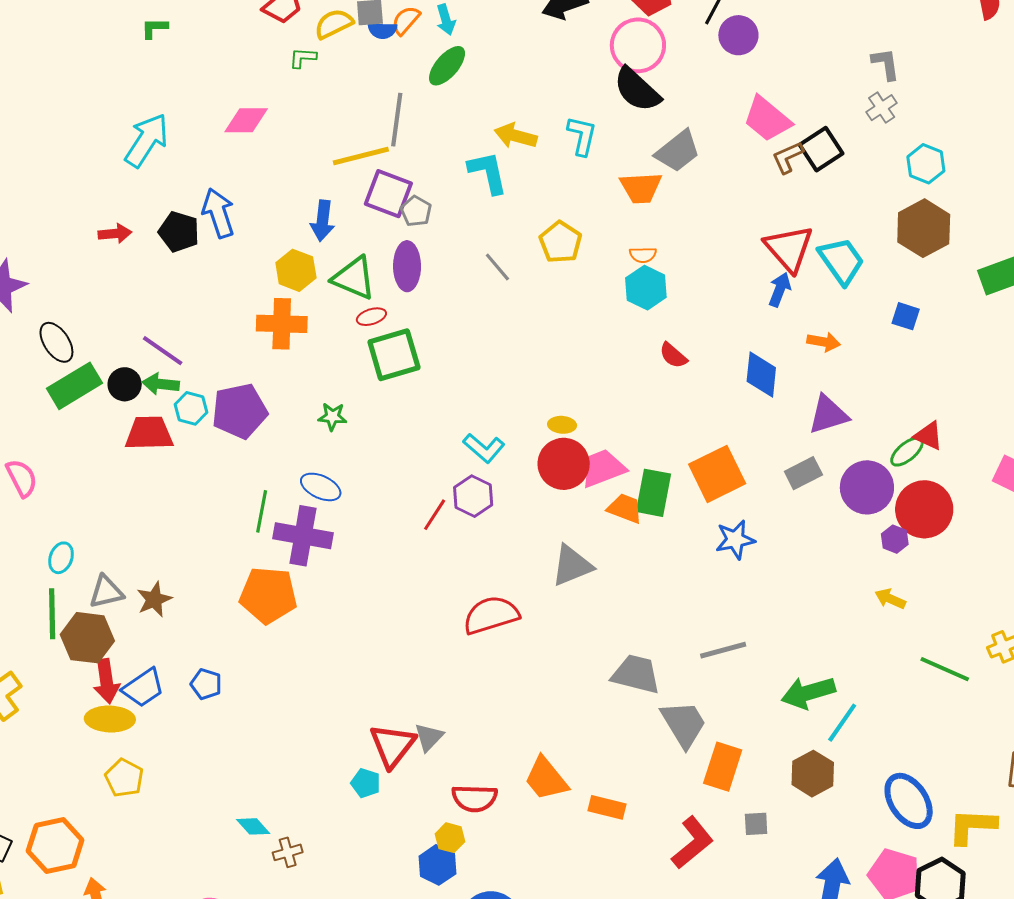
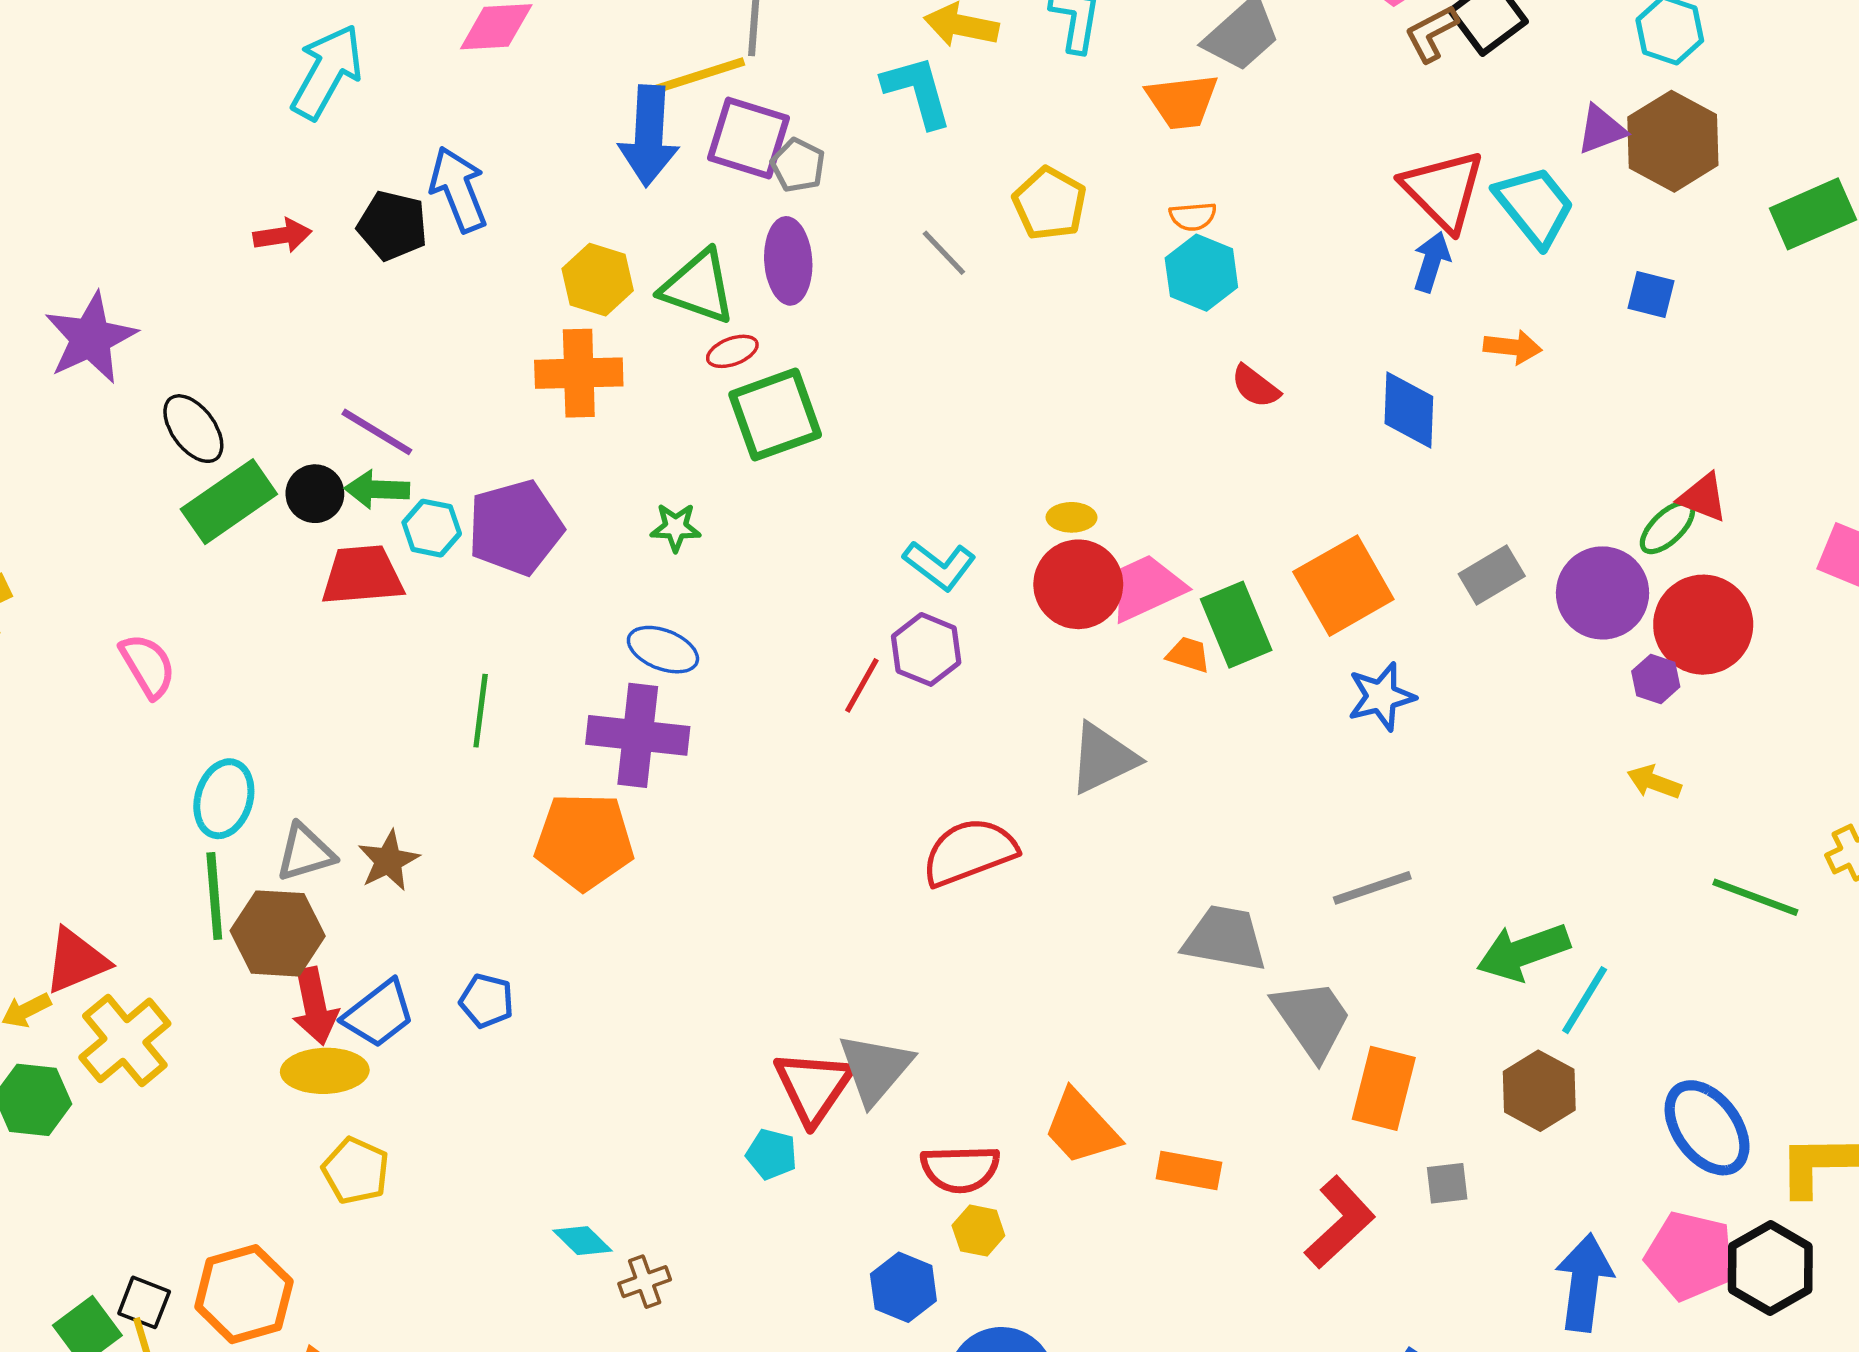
blue arrow: (323, 221) -> (649, 136), moved, size x1.4
purple triangle: (828, 415) -> (1601, 130), moved, size x0.7
green rectangle: (654, 493) -> (1236, 625), turned -30
orange trapezoid: (625, 508) -> (1188, 655), size x0.7
green line: (262, 511) -> (481, 711), moved
cyan ellipse: (61, 558) -> (224, 799), size x1.4
gray triangle: (429, 737) -> (875, 1069), size x1.5
yellow hexagon: (450, 838) -> (978, 1231), moved

